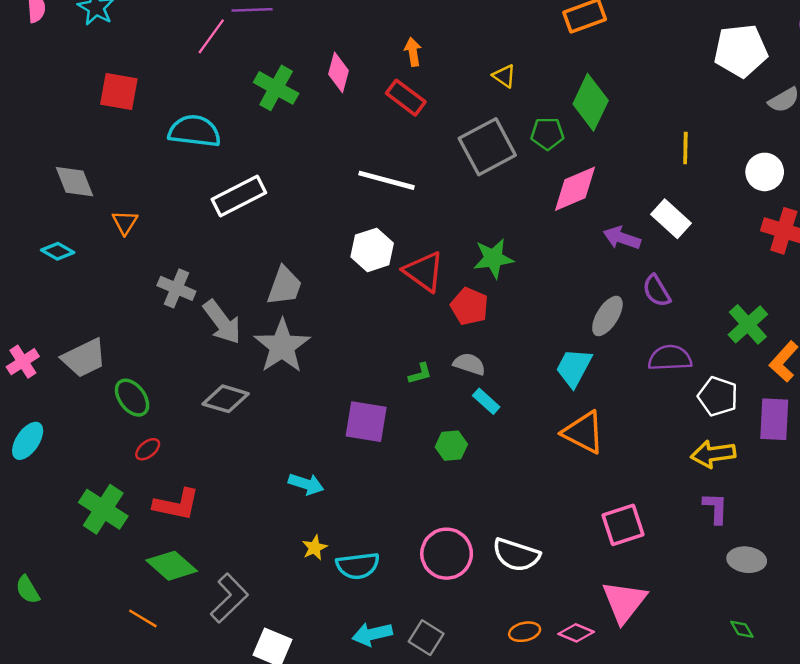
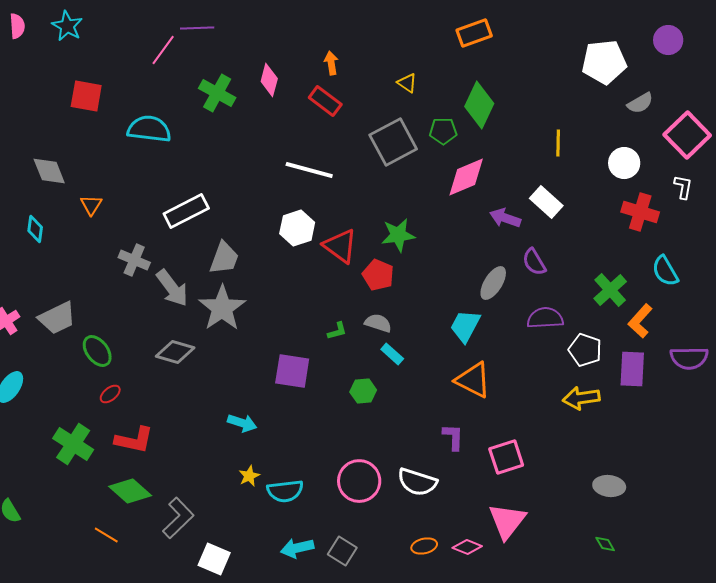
white rectangle: (239, 196) -> (186, 211), moved
cyan diamond: (58, 251) -> (35, 229), turned 68
purple L-shape: (715, 508) -> (453, 437), moved

